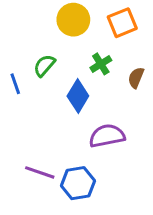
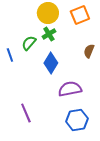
green cross: (101, 64) -> (49, 34), moved
purple line: (40, 172) -> (26, 113), turned 48
blue hexagon: (78, 183) -> (77, 120), moved

